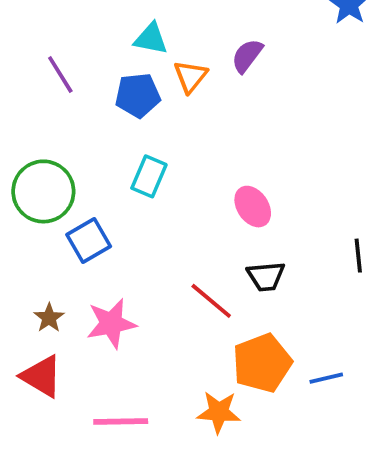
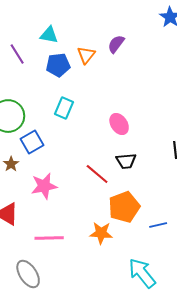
cyan triangle: (151, 39) -> (49, 35), moved
brown star: (49, 318) -> (11, 164), moved
blue line: (326, 378) -> (158, 225), moved

